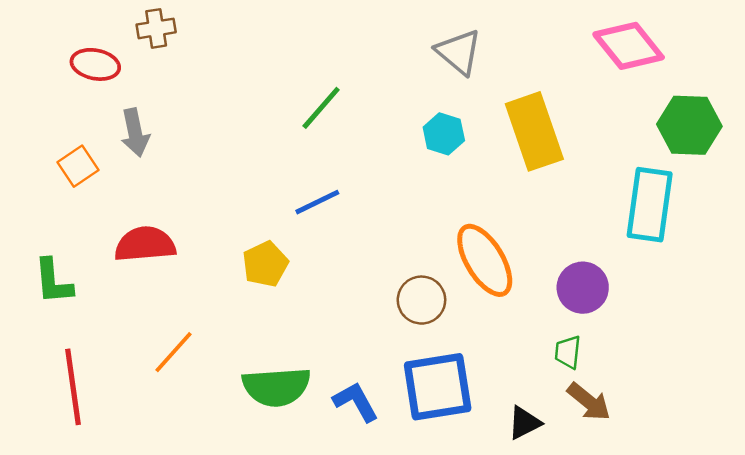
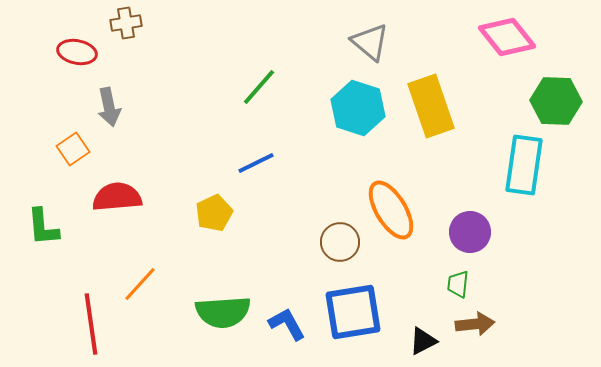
cyan hexagon: (444, 134) -> (358, 108), size x1.6
orange square: (78, 166) -> (73, 149), moved
red line: (73, 387) -> (91, 324), moved
brown arrow: (589, 402) -> (475, 324), turned -45

